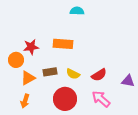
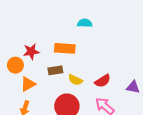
cyan semicircle: (77, 11) -> (85, 23), moved
brown rectangle: (50, 72) -> (55, 70), moved

